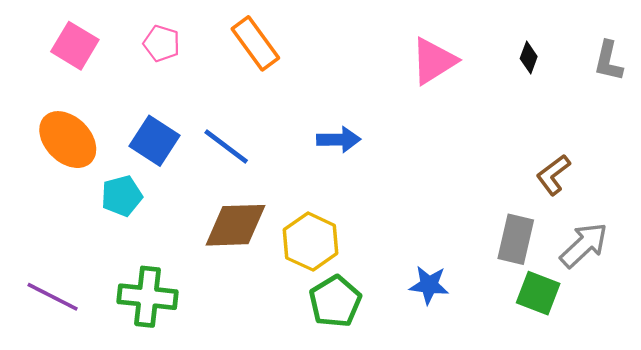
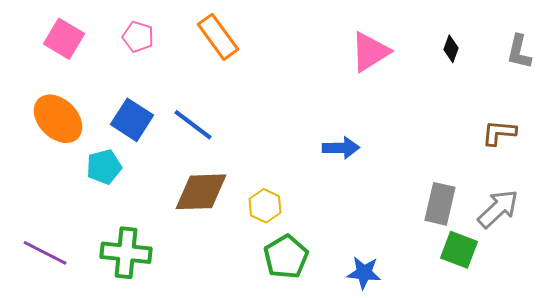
blue arrow: (339, 140) -> (341, 148), moved
brown L-shape: (553, 175) -> (499, 133), moved, turned 42
yellow hexagon: (311, 242) -> (265, 206), size x0.7
blue star: (429, 285) -> (364, 273), moved

